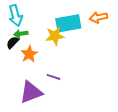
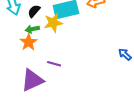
green arrow: (21, 34) -> (32, 29), moved
black semicircle: (13, 43) -> (34, 11), moved

